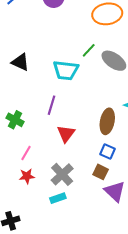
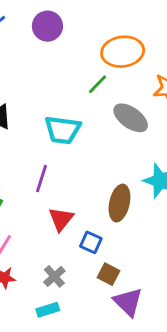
green line: (89, 50) -> (98, 84), moved
blue square: (107, 152) -> (91, 242), moved
gray cross: (62, 174) -> (54, 276), size x0.7

